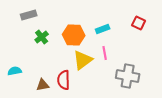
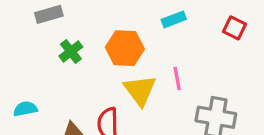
cyan rectangle: (103, 29) -> (174, 19), moved
yellow triangle: (83, 60) -> (140, 90), turned -30

